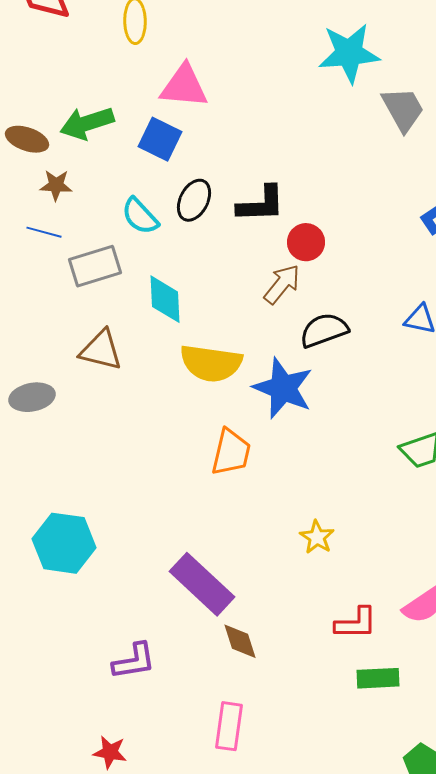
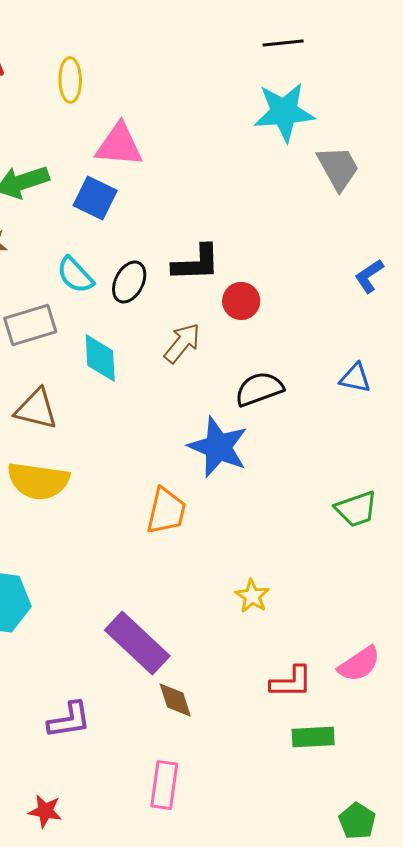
black ellipse: (194, 200) -> (129, 282), moved
brown arrow: (282, 284) -> (182, 343), moved
yellow semicircle: (211, 363) -> (38, 481), moved

